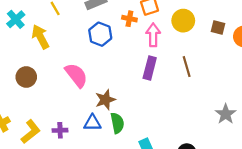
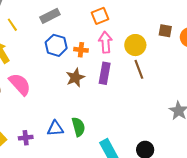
orange cross: (129, 19) -> (81, 50), moved
yellow circle: (183, 21) -> (135, 45), moved
pink semicircle: (76, 75) -> (20, 84), moved
brown star: (105, 100) -> (75, 78), moved

